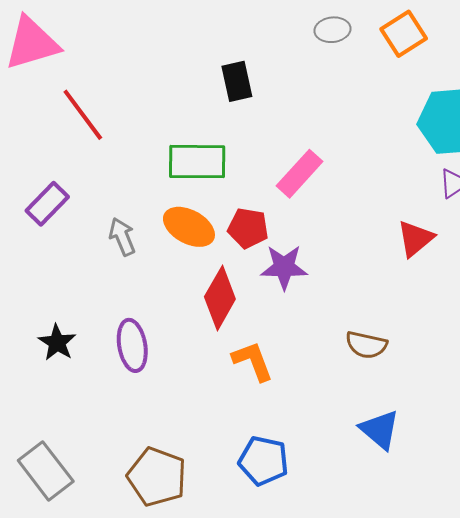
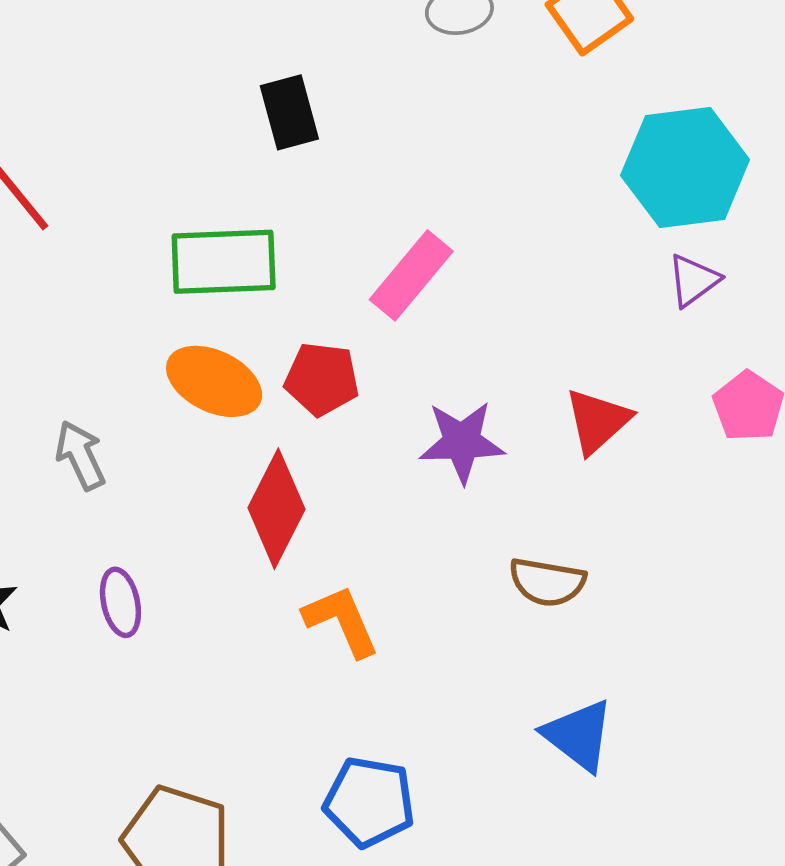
gray arrow: (122, 237) -> (80, 455), moved
red triangle: (415, 238) -> (598, 421), moved
purple star: (284, 267) -> (462, 442), moved
purple ellipse: (132, 345) -> (120, 602), size x0.7

